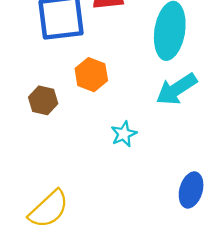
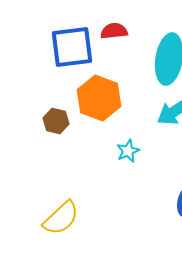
orange hexagon: (91, 75) -> (99, 98), size x1.5

